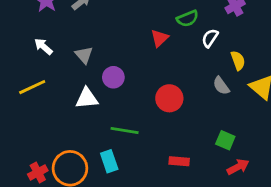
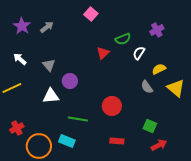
yellow semicircle: (238, 60) -> (159, 69), turned -96
red circle: (169, 98) -> (112, 106), moved
cyan rectangle: (109, 161) -> (67, 141), turned -49
red cross: (38, 172) -> (17, 128), moved

